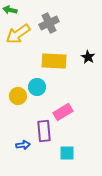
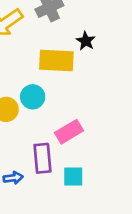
black star: (88, 57) -> (86, 41), moved
cyan square: (67, 153) -> (73, 176), moved

